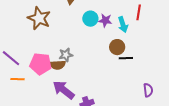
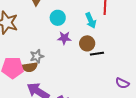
purple star: (105, 20) -> (64, 38), moved
purple semicircle: (148, 90) -> (122, 83), turned 128

